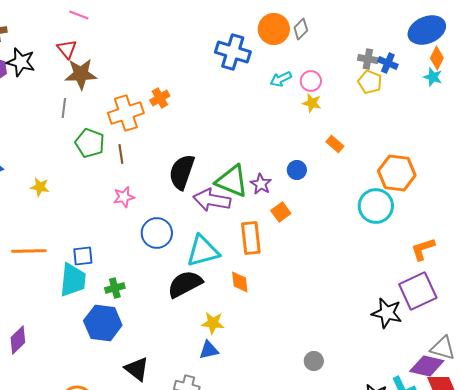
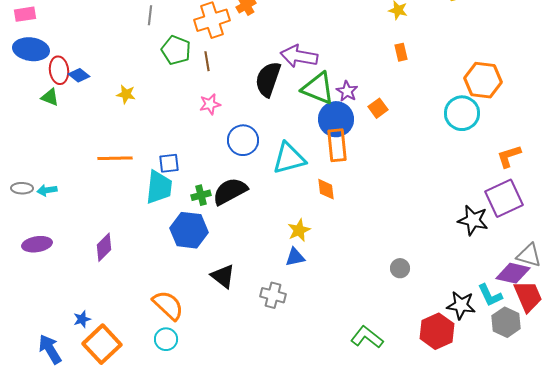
orange rectangle: (335, 144) -> (401, 52), moved, turned 36
blue circle: (297, 170) -> (336, 119), moved, size x1.8
purple arrow: (212, 200) -> (299, 56), moved
orange square: (281, 212) -> (378, 108), moved
black semicircle: (185, 284) -> (230, 191), moved
yellow star: (213, 323) -> (299, 230), turned -30

